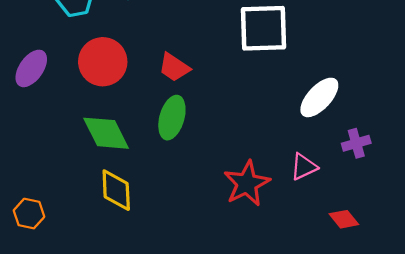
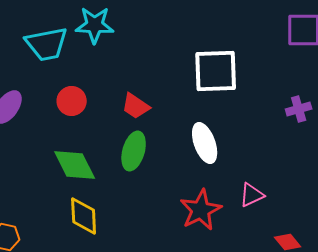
red circle: (103, 62) -> (72, 101), size x0.7
white ellipse: (319, 97) -> (205, 143), moved, turned -63
purple cross: (356, 143) -> (299, 109), moved

